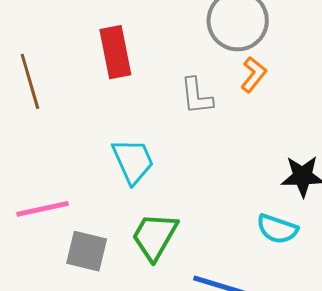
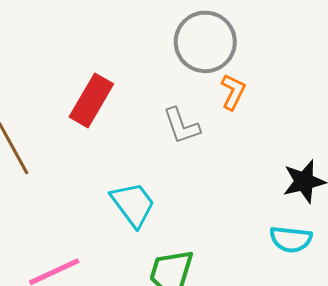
red rectangle: (115, 52) -> (91, 100), turned 54

